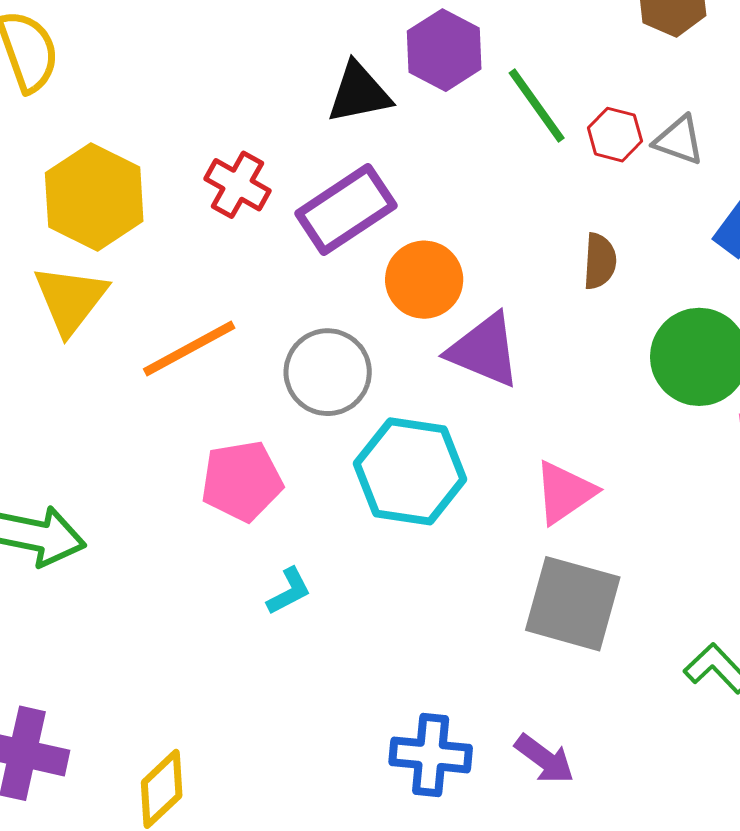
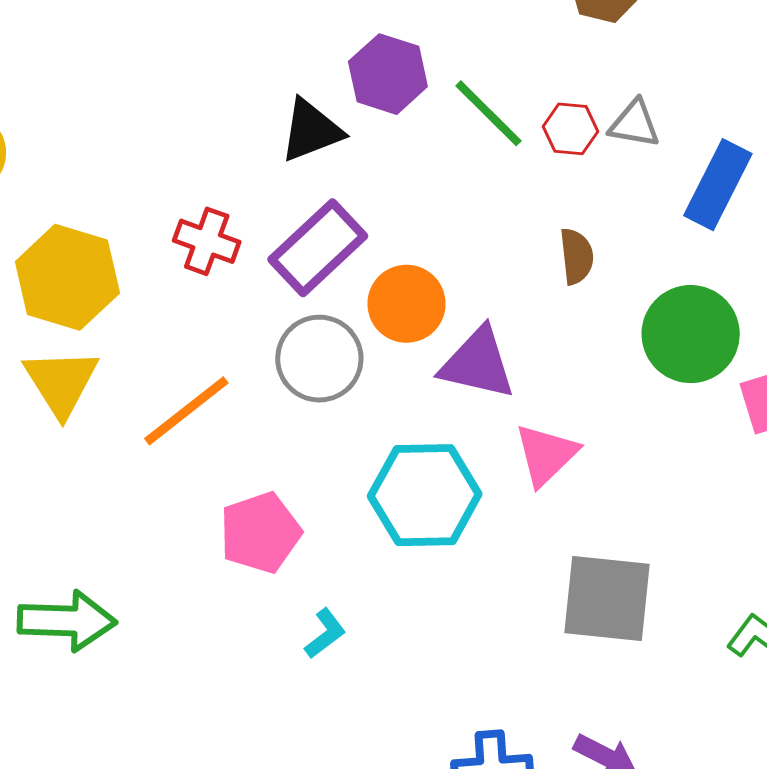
gray circle: (328, 372) -> (319, 359), moved
pink triangle: (565, 492) -> (546, 455), moved

